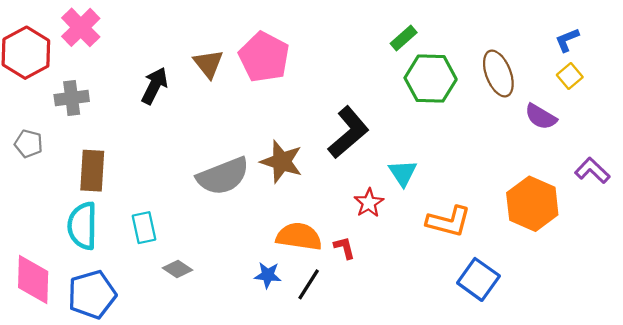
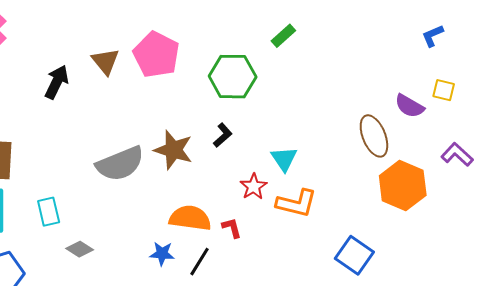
brown ellipse: (498, 74) -> (374, 136), moved
yellow square: (570, 76) -> (444, 90), moved, turned -35
green hexagon: (431, 79) -> (233, 77), moved
black L-shape: (348, 132) -> (223, 135), moved, size x0.5
orange L-shape: (449, 221) -> (297, 203), moved

